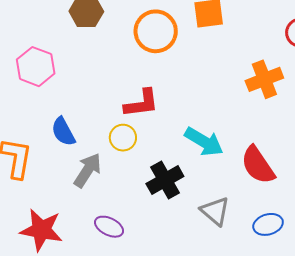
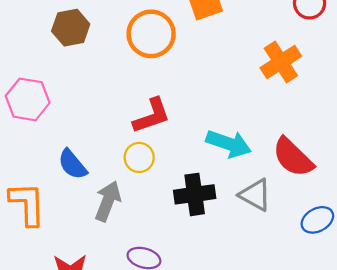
black cross: (165, 180) -> (195, 194), turned 33
gray triangle: (215, 211) -> (255, 195), moved

